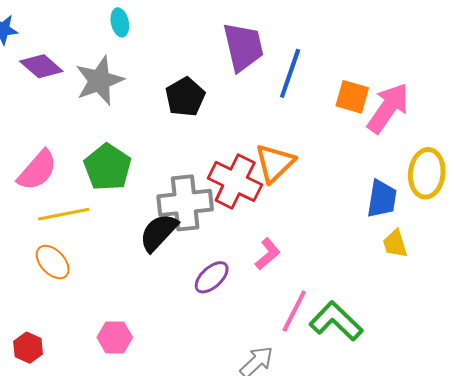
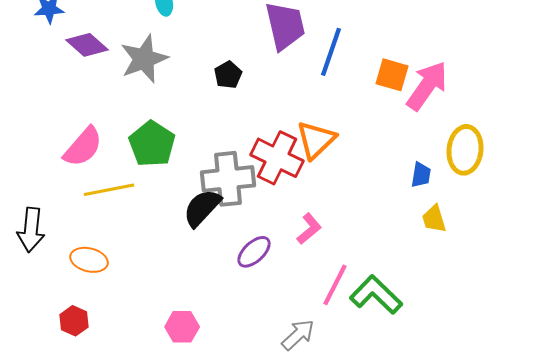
black pentagon: (185, 97) -> (228, 75), size x0.7
blue trapezoid: (382, 199) -> (421, 175), size x0.7
orange ellipse: (53, 262) -> (89, 260), moved, turned -33
pink hexagon: (115, 337) -> (182, 327), moved

